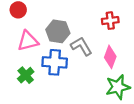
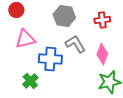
gray hexagon: (58, 31) -> (64, 16), moved
green cross: (26, 75) -> (30, 81), moved

